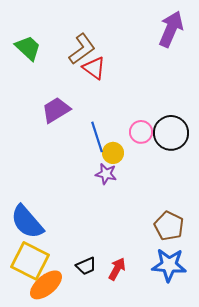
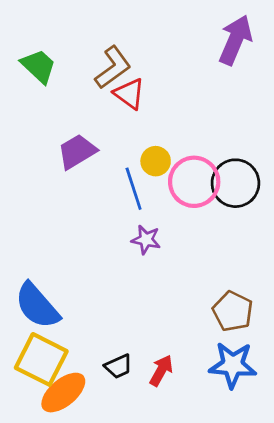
pink circle: (141, 132) -> (194, 182), size x1.6
yellow circle: (113, 153) -> (156, 161), moved

